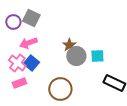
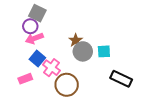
purple circle: (13, 22) -> (30, 26), moved
pink cross: (17, 63) -> (51, 68), moved

